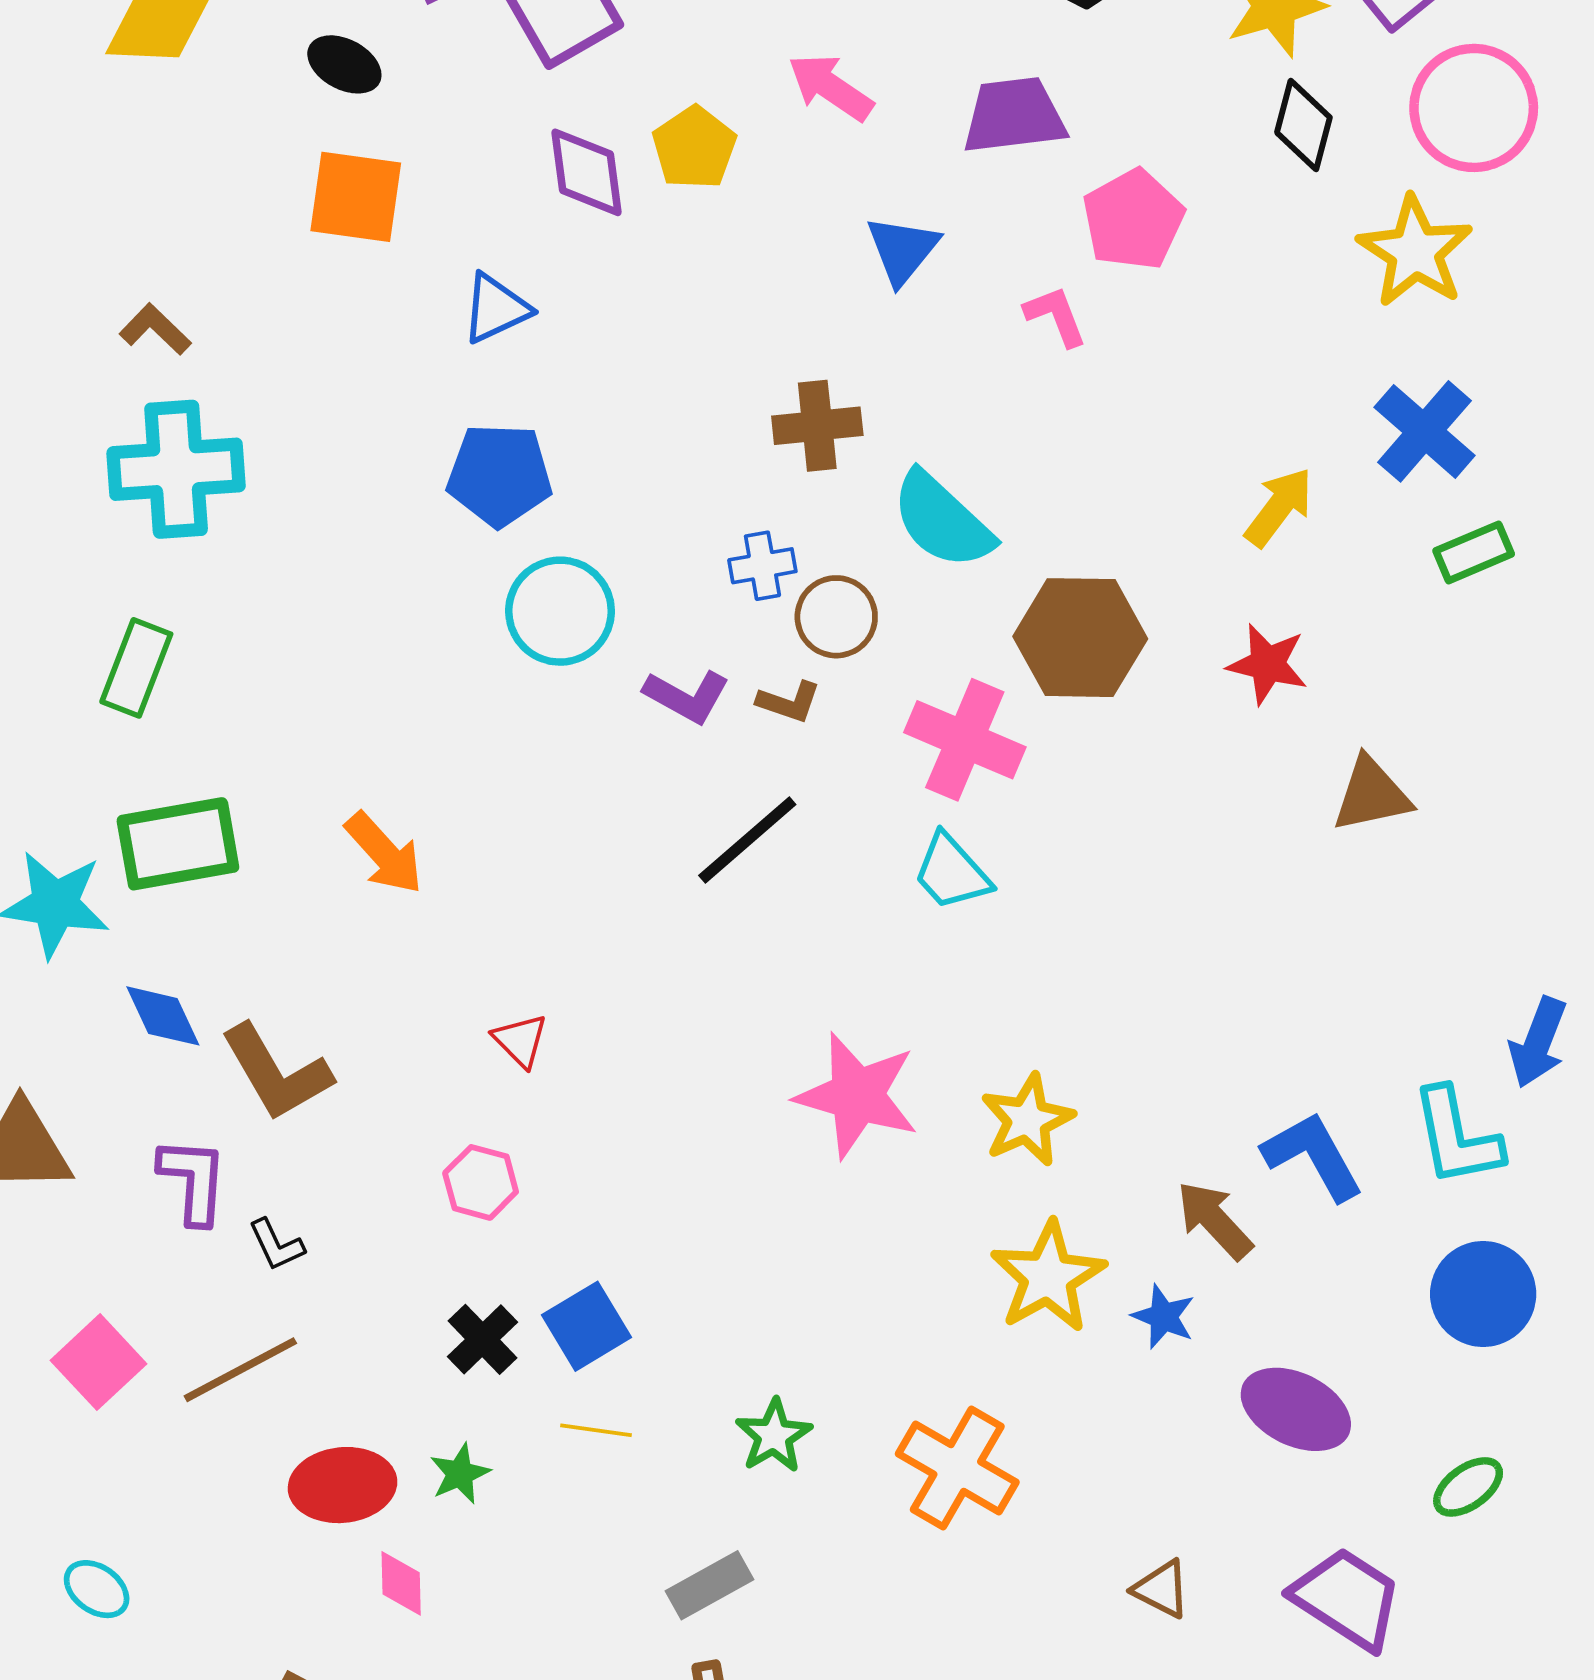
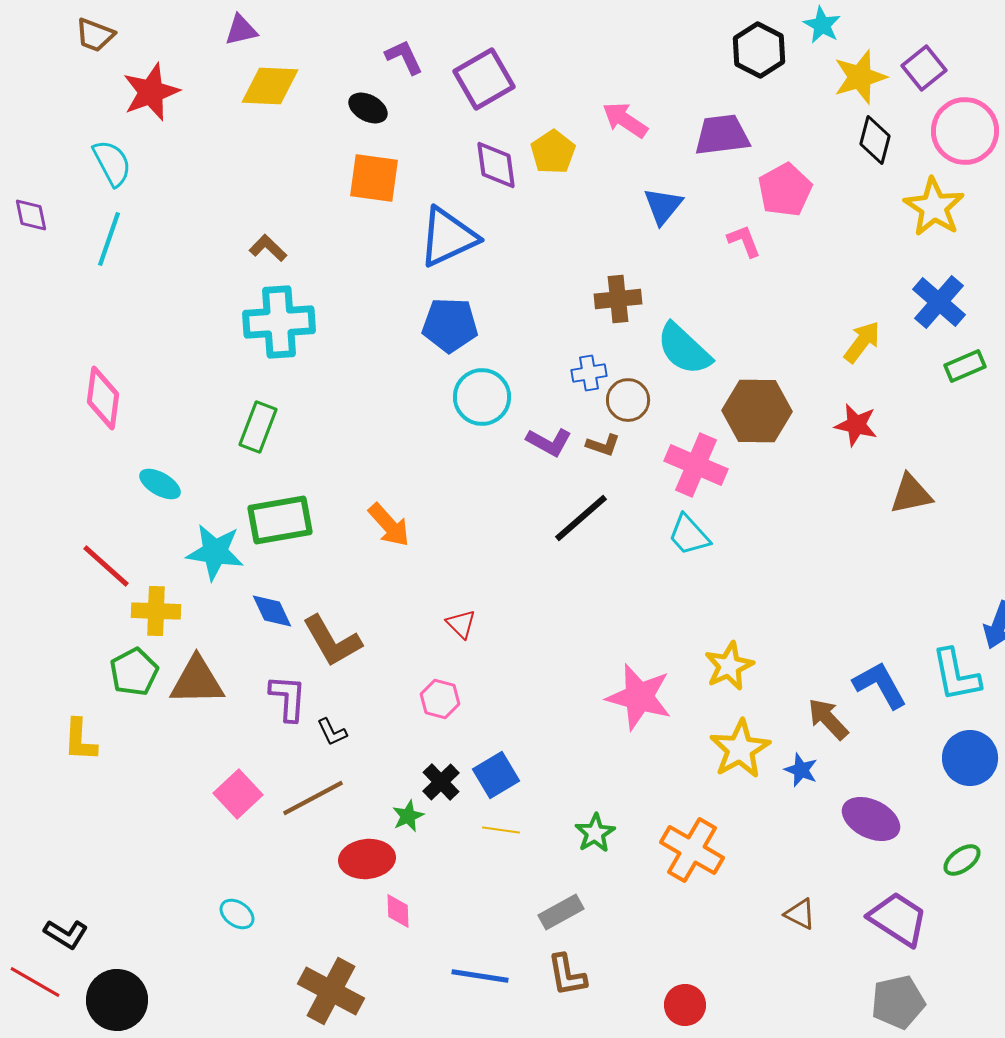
blue triangle: (496, 308) -> (448, 237), size x1.6
pink star: (857, 1095) -> (639, 697), moved
green star: (460, 1474) -> (408, 816), moved

